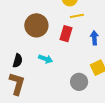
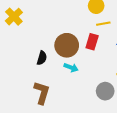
brown circle: (36, 25) -> (67, 45), moved
black semicircle: (18, 61) -> (42, 58), moved

